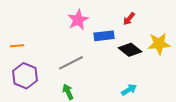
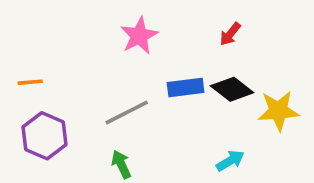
blue rectangle: (104, 36) -> (186, 88), moved
yellow star: (159, 44) -> (278, 111), moved

